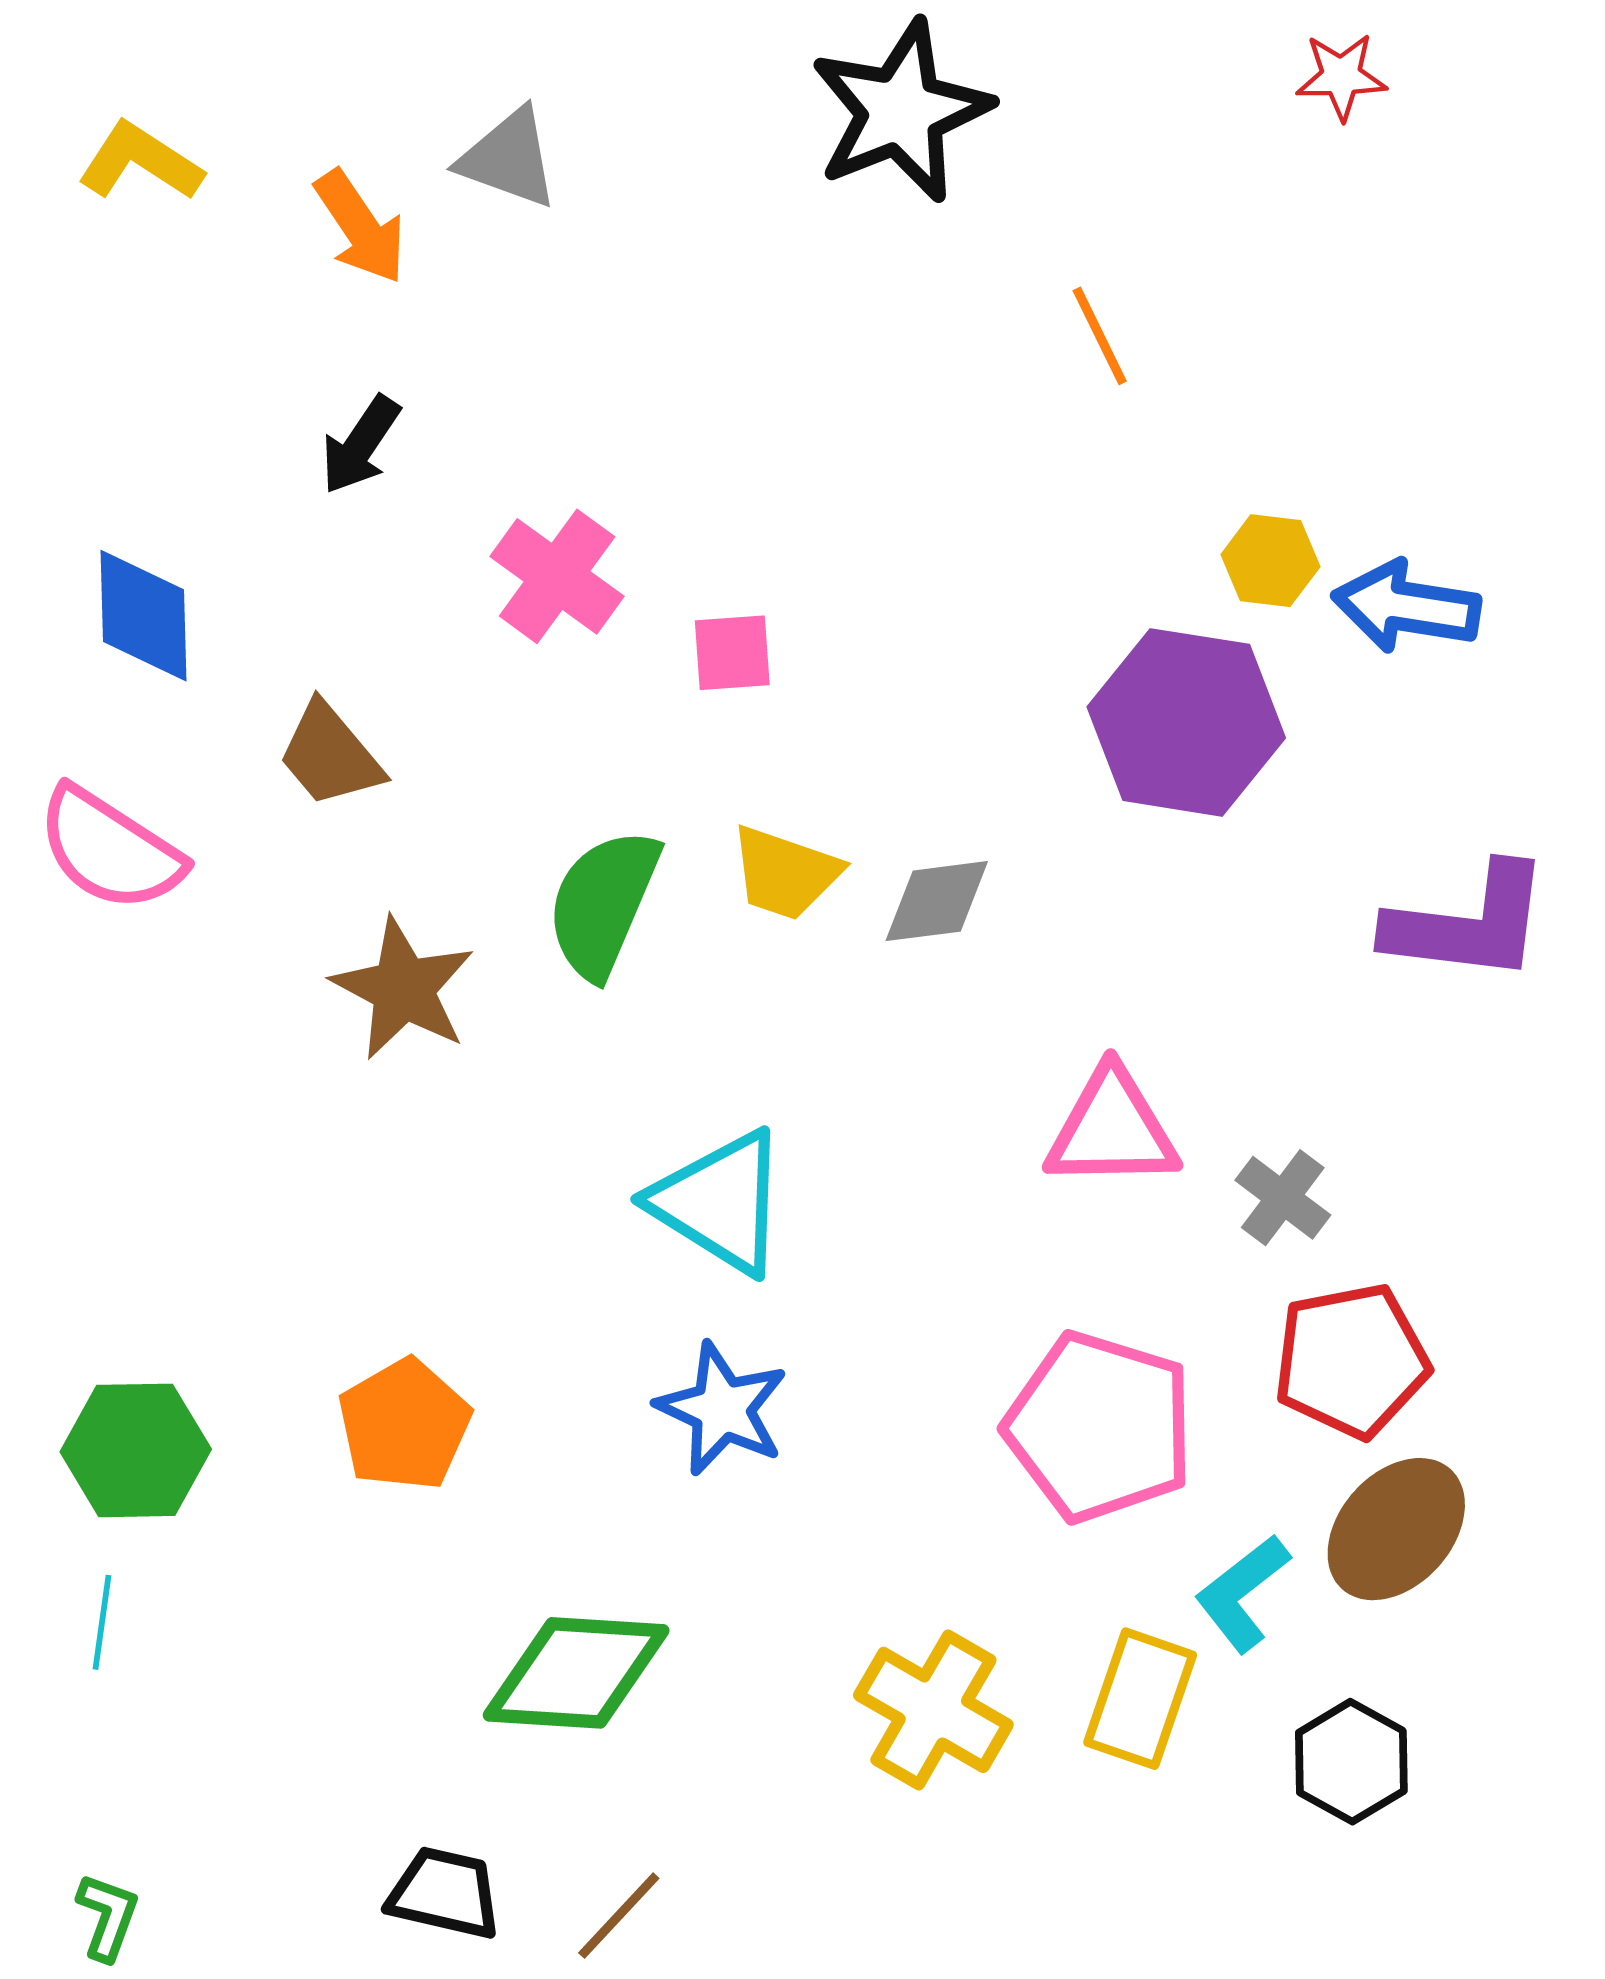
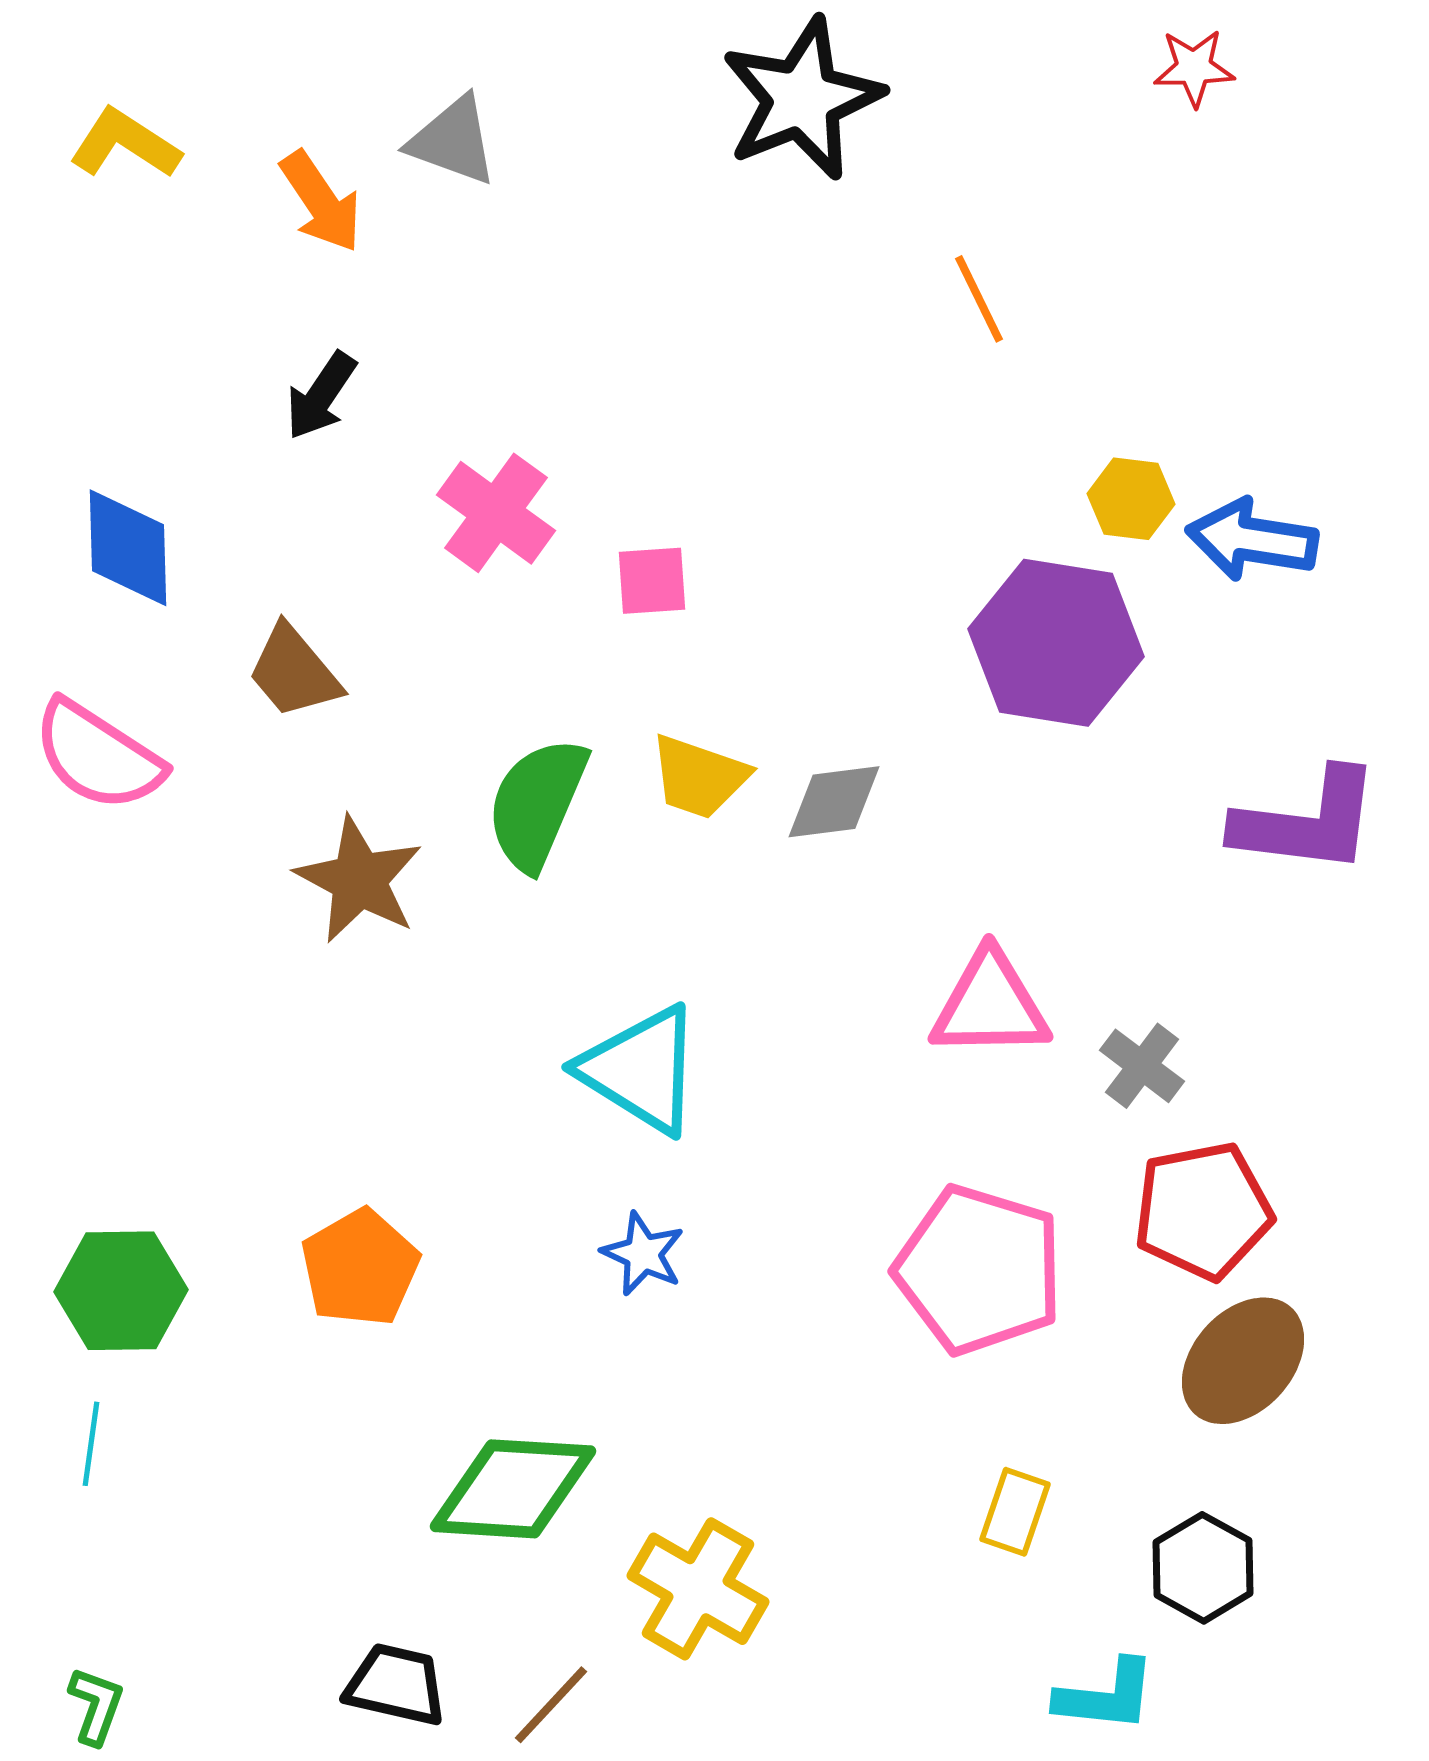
blue star: (722, 1409) -> (643, 1254), size x0.7
cyan L-shape: (1242, 1593) -> (1106, 1696), moved, turned -136
yellow rectangle: (1140, 1699) -> (1015, 1512), size x0.7
yellow cross: (933, 1710) -> (698, 1589), moved

